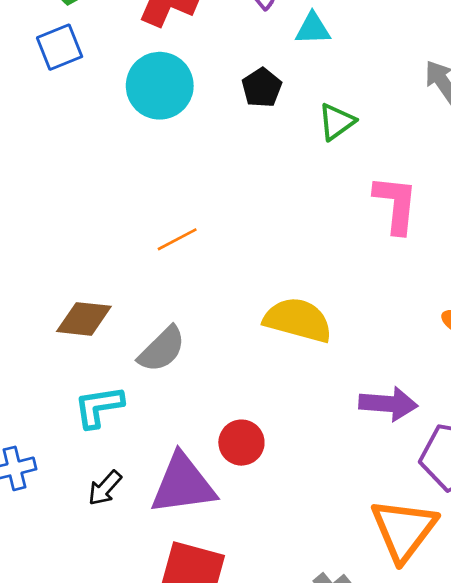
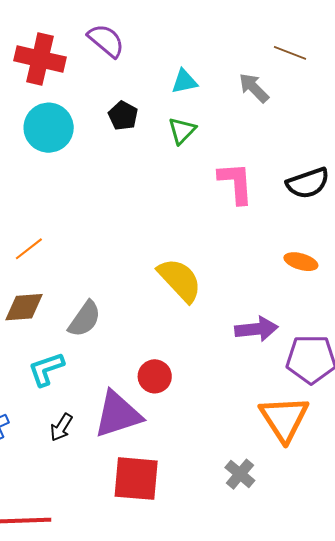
cyan triangle: (313, 29) -> (184, 81), moved
orange line: (177, 239) -> (29, 249), moved
yellow semicircle: (298, 320) -> (180, 280), turned 42

